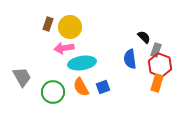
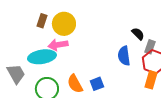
cyan ellipse: (82, 63) -> (42, 57), moved

